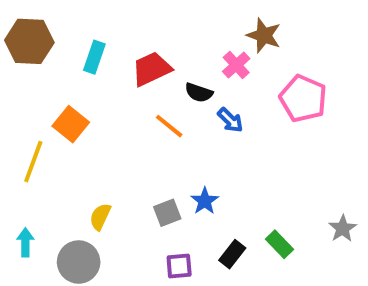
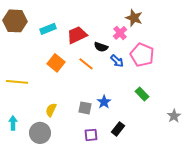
cyan rectangle: (94, 57) -> (48, 29), turned 49
pink pentagon: (303, 98) -> (142, 55), moved
orange square: (71, 124) -> (56, 63), moved
yellow line: (33, 162) -> (17, 82), turned 75
gray square: (167, 213) -> (85, 108), turned 32
green rectangle: (280, 244) -> (142, 94), moved

